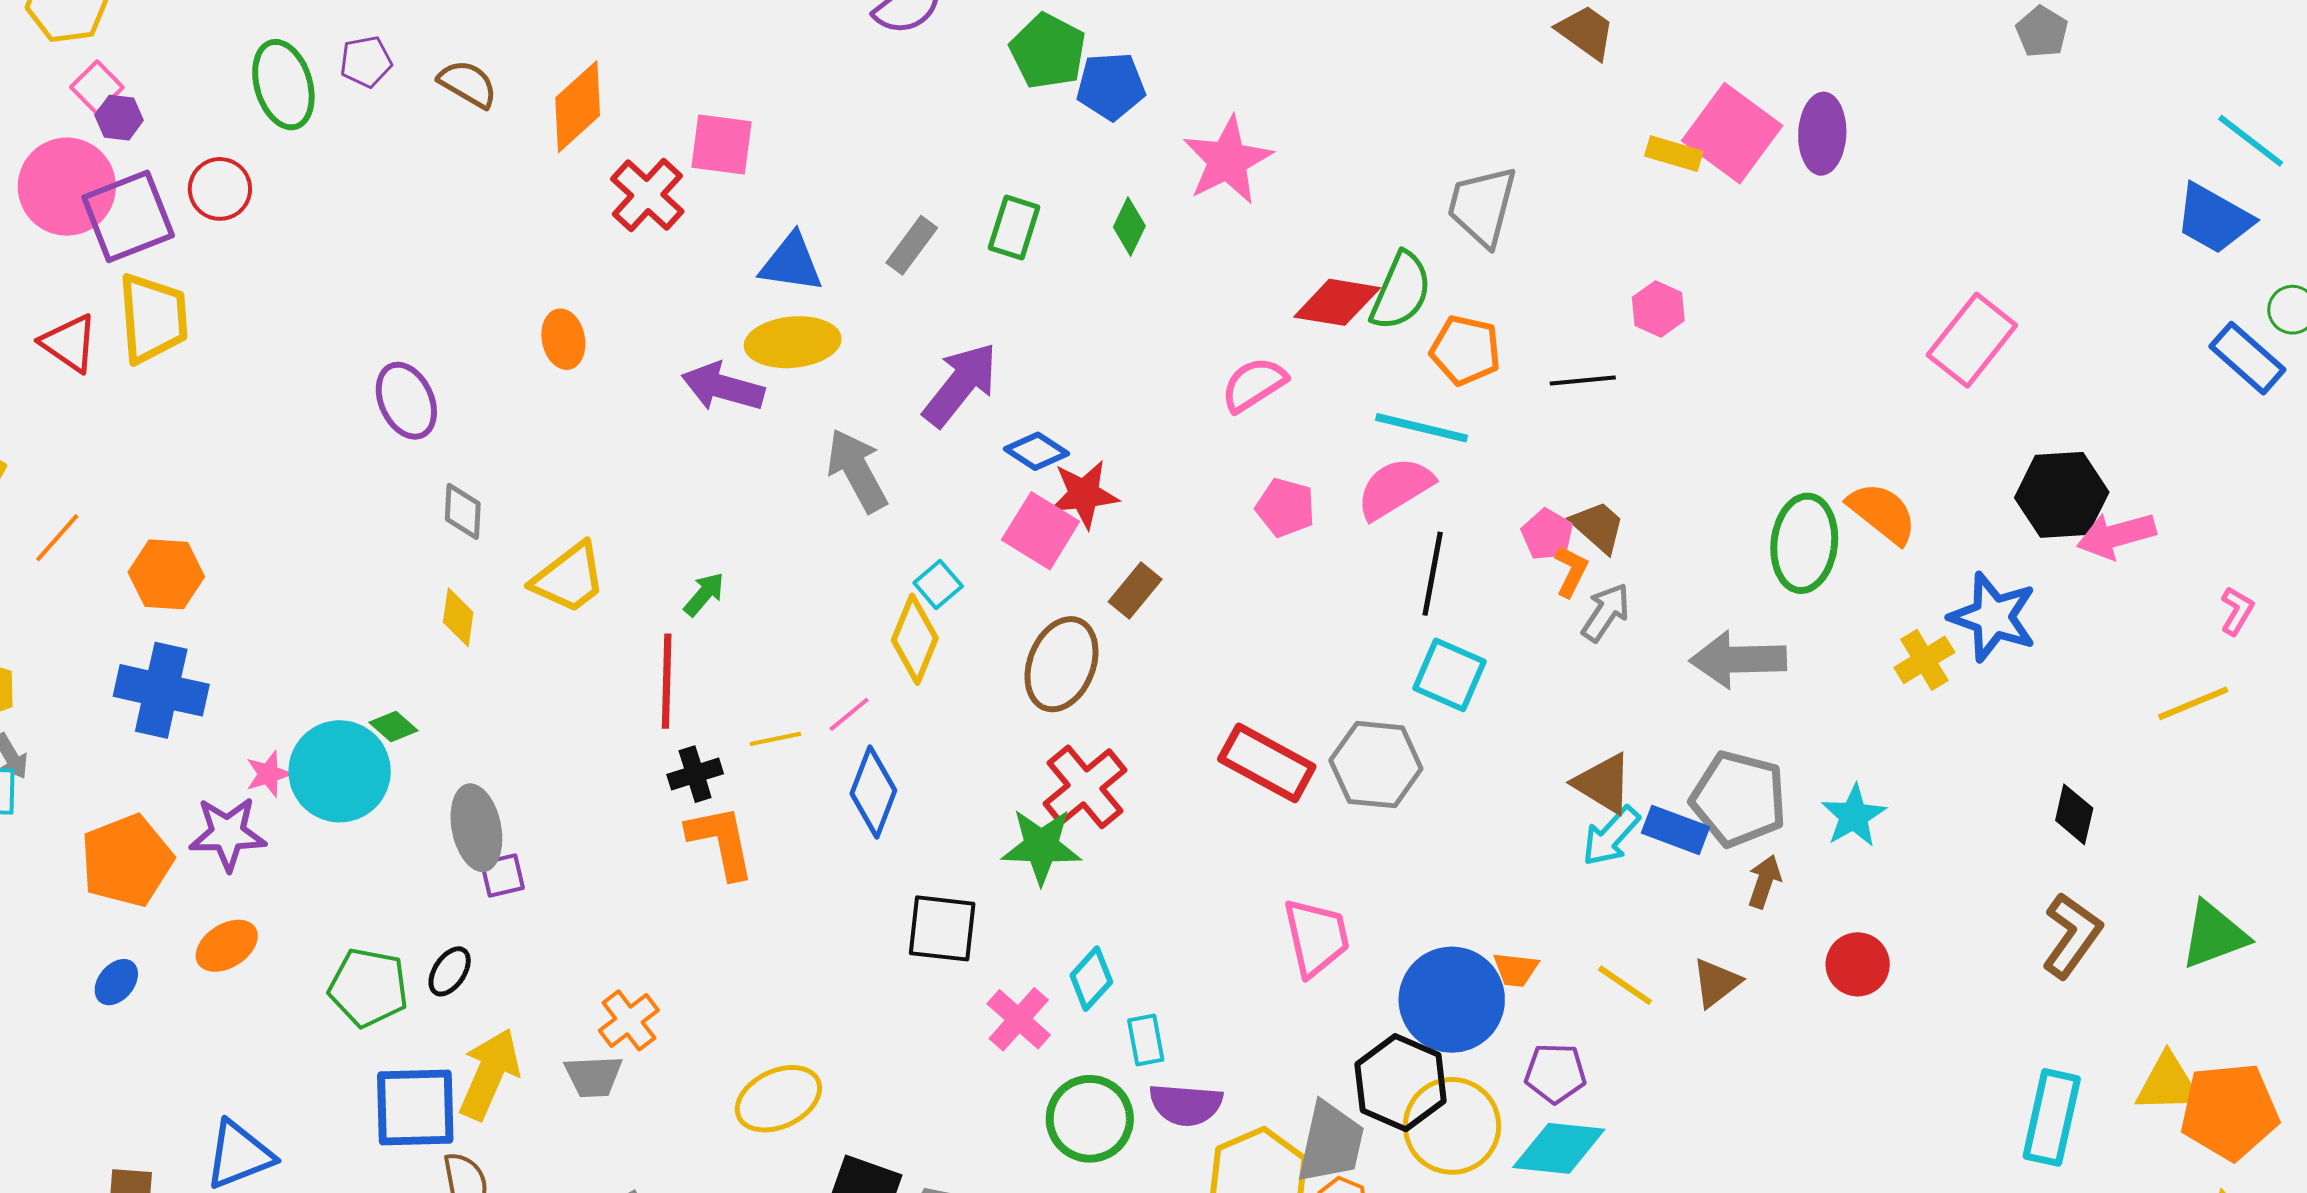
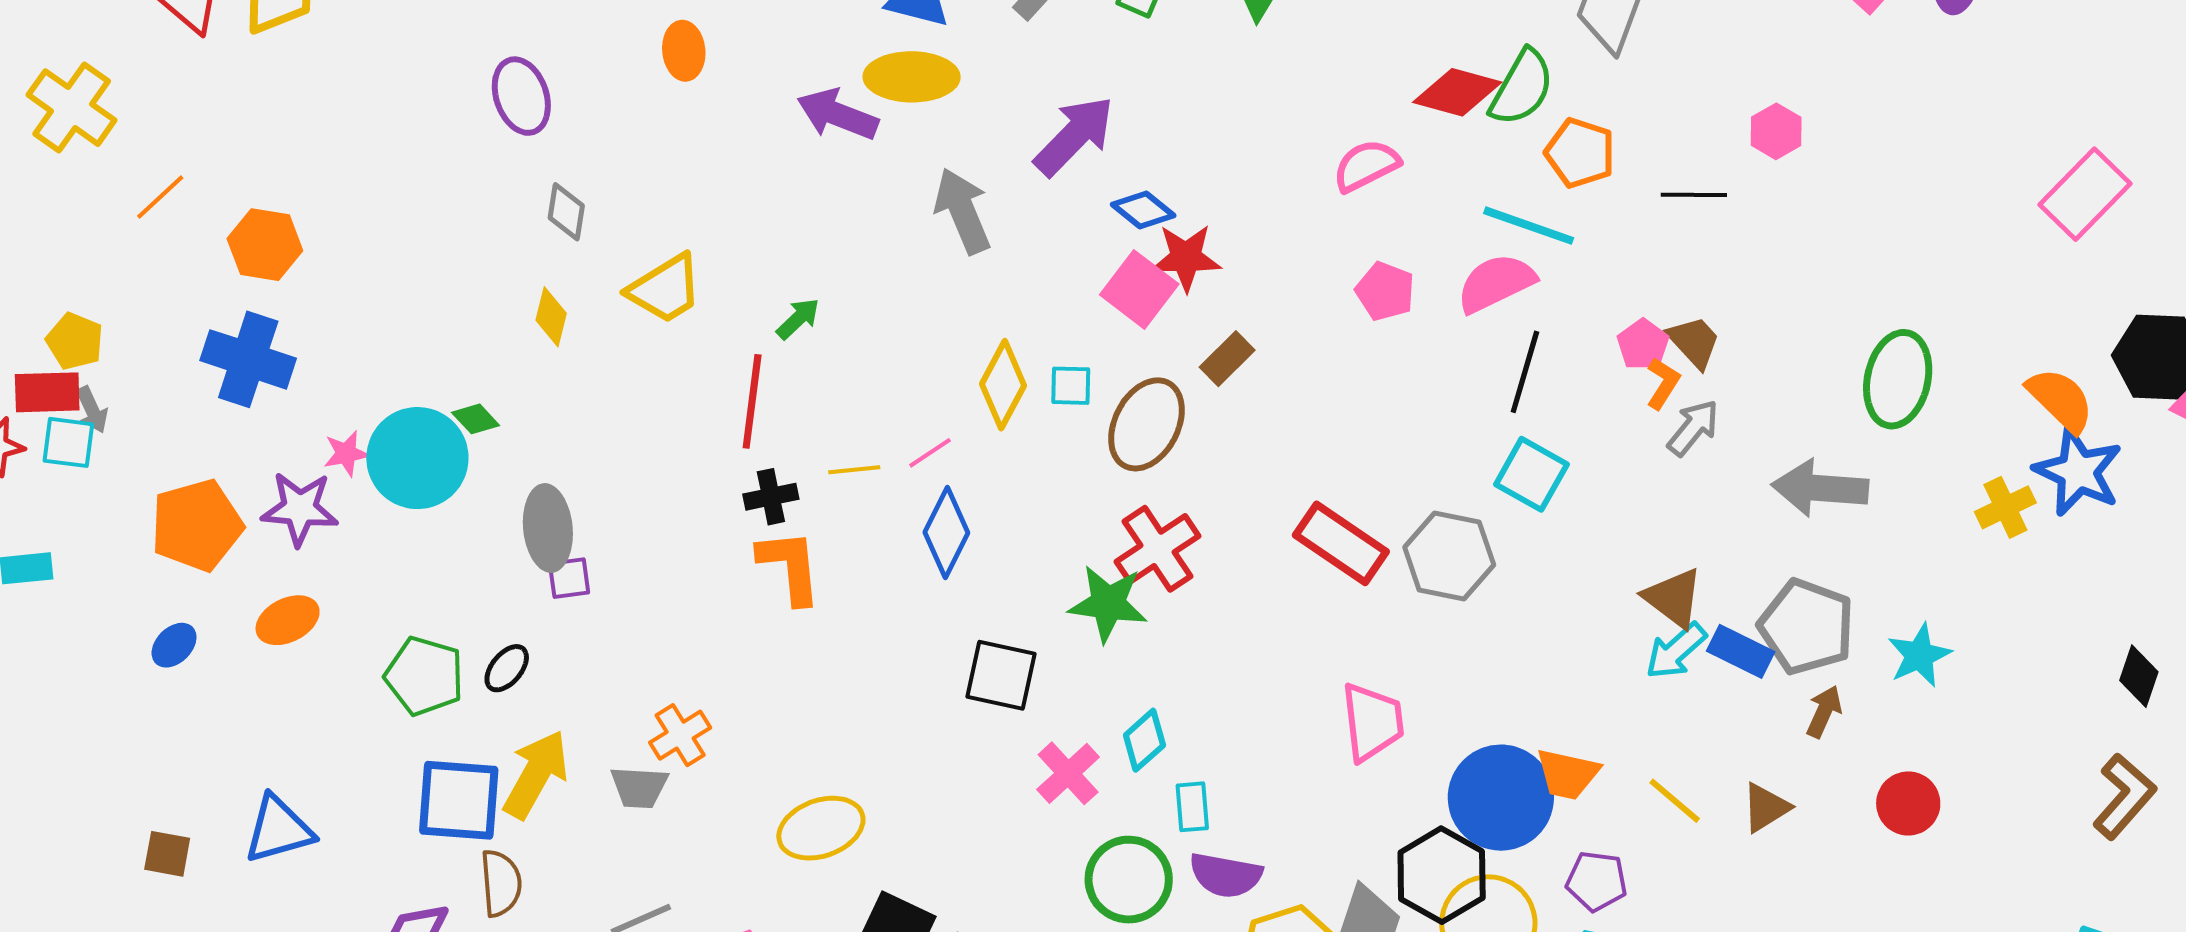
orange semicircle: (1882, 513) -> (2060, 400), moved
cyan square: (938, 585) -> (1071, 386), moved, turned 36
orange trapezoid: (1516, 969) -> (1568, 774), size x1.4

